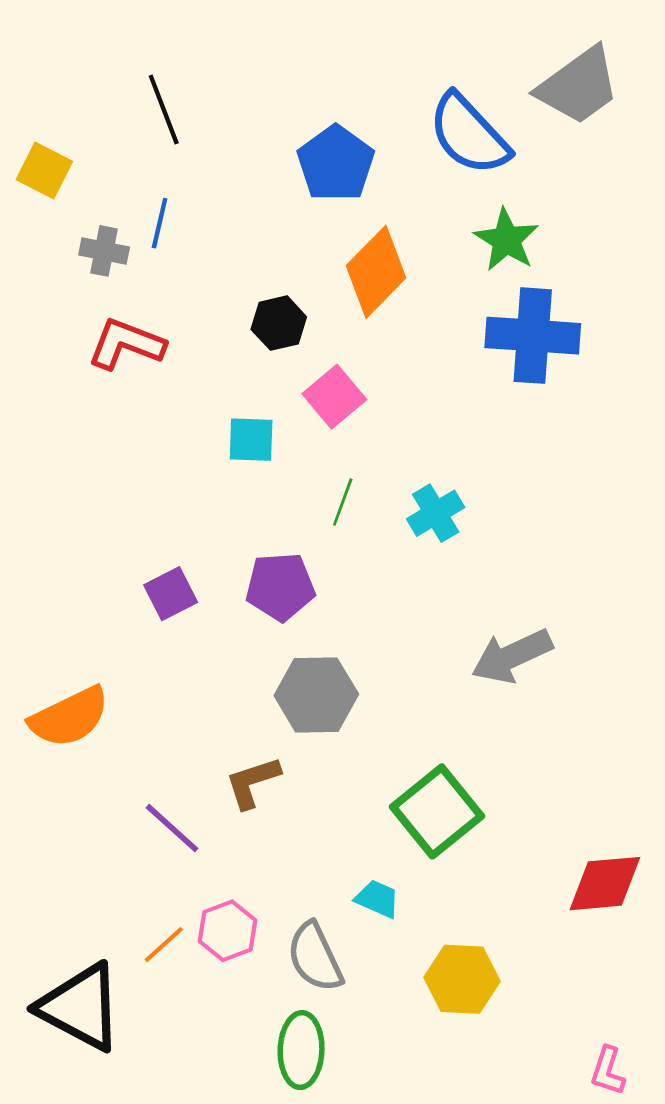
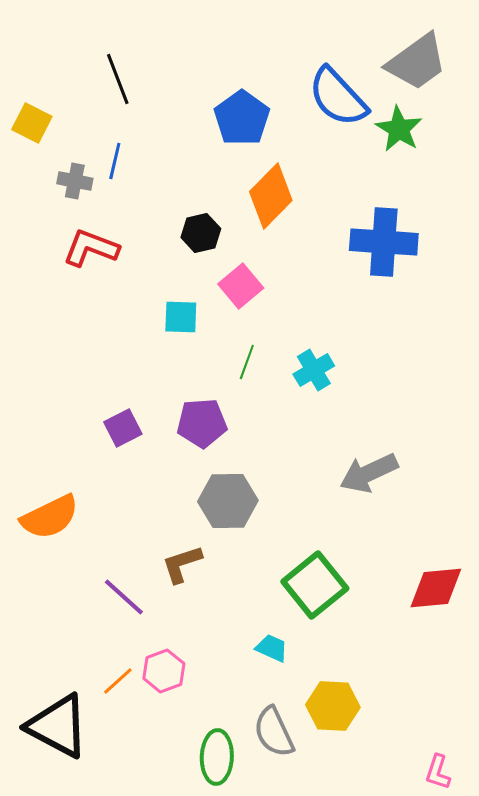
green star: (506, 240) -> (399, 129), moved
red diamond: (605, 884) -> (436, 588), moved
gray semicircle: (315, 957) -> (274, 732), moved

